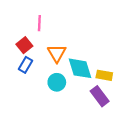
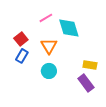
pink line: (39, 23) -> (46, 18), moved, turned 56
cyan diamond: (80, 68) -> (69, 28), moved

